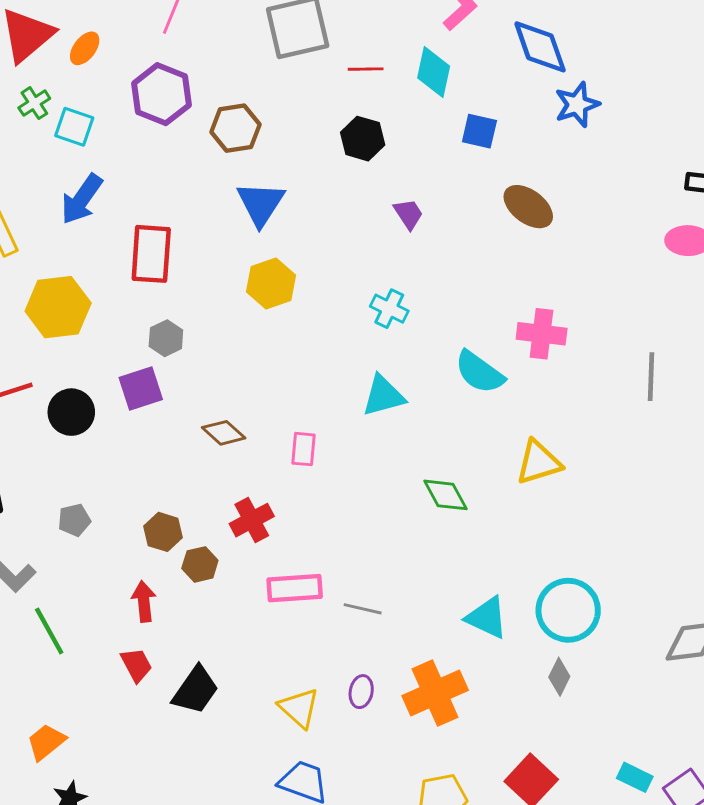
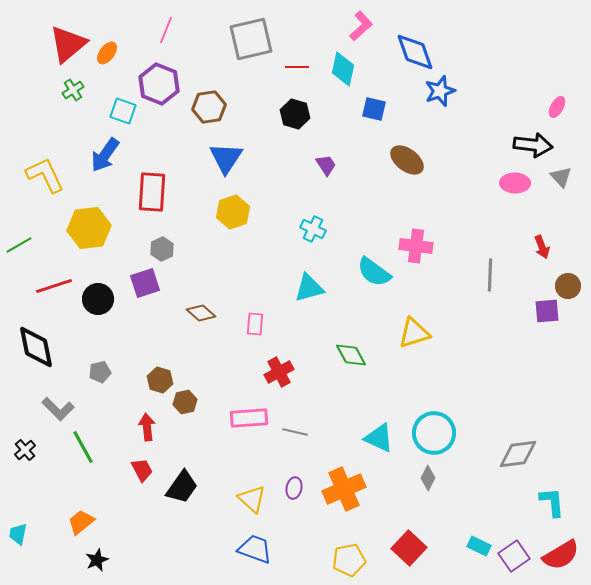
cyan square: (74, 127) -> (123, 111), moved
red cross: (252, 520) -> (279, 372), moved

